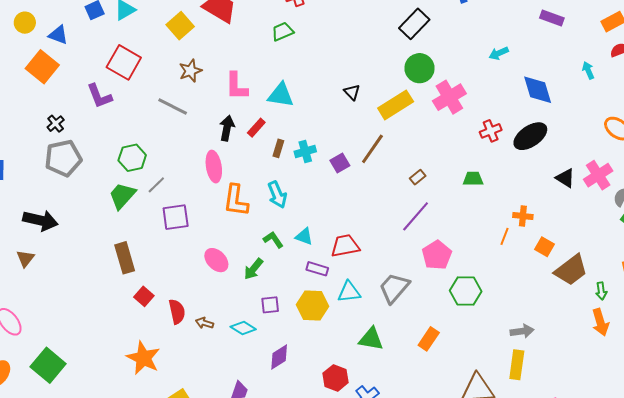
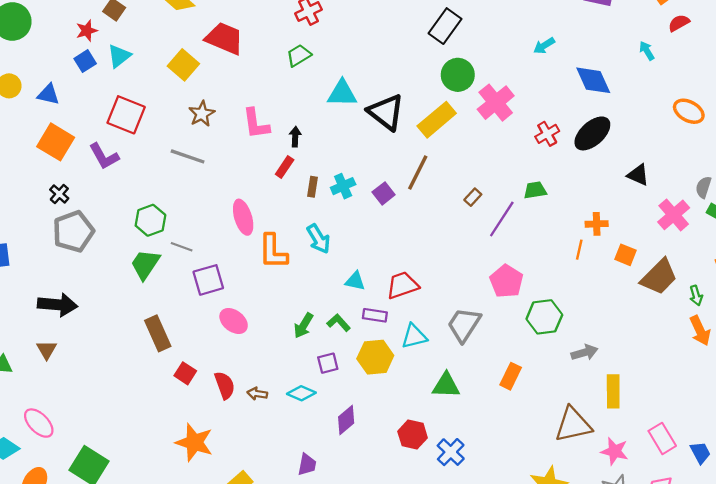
orange square: (42, 67) -> (56, 142), moved
black triangle: (352, 92) -> (386, 112), size x2.0
cyan triangle: (281, 95) -> (342, 93), moved
black arrow: (227, 128) -> (295, 137), moved, size x0.7
pink cross: (598, 175) -> (674, 215), moved
gray line: (156, 185) -> (182, 247), turned 72
purple line: (416, 216) -> (502, 219), moved
green L-shape: (273, 240) -> (339, 323), moved
pink ellipse: (216, 260) -> (234, 321), moved
gray arrow: (522, 331) -> (584, 353), moved

